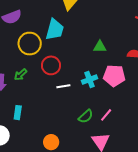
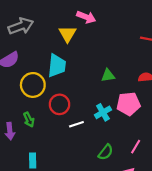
green arrow: (21, 75) -> (29, 120), turned -64
pink line: (106, 115) -> (136, 147), moved

